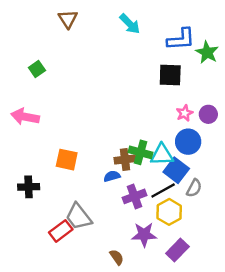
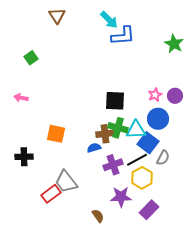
blue L-shape: (181, 39) -> (123, 36), moved
black square: (170, 75) -> (115, 101), moved
pink arrow: (25, 117) -> (21, 98), size x0.6

